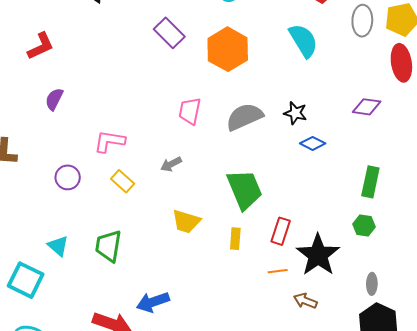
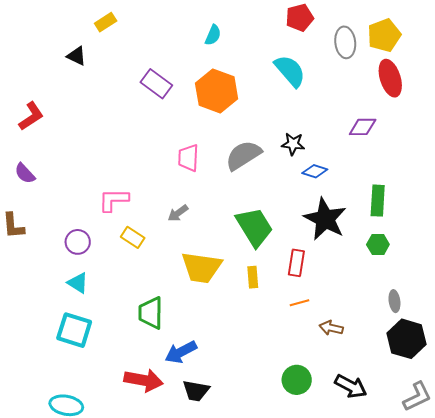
purple semicircle: (54, 99) -> (25, 173), moved, turned -60
yellow trapezoid: (186, 221) -> (201, 267), size x1.4
cyan triangle: (58, 246) -> (78, 283), moved
green trapezoid: (108, 246) -> (151, 313), moved
black star: (318, 255) -> (325, 219), moved
cyan square: (26, 280) -> (74, 330), moved

